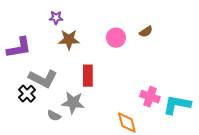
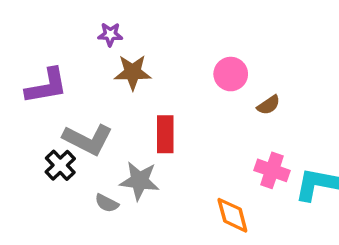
brown semicircle: (146, 32) -> (269, 105), moved
pink circle: (116, 38) -> (231, 74), moved

